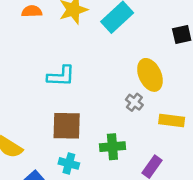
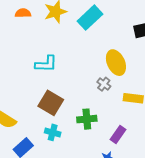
brown square: (67, 126) -> (51, 103), turned 30

